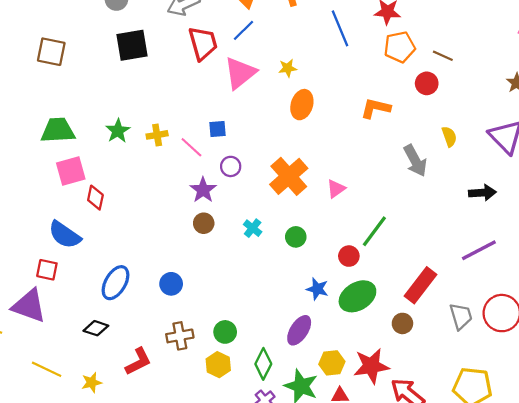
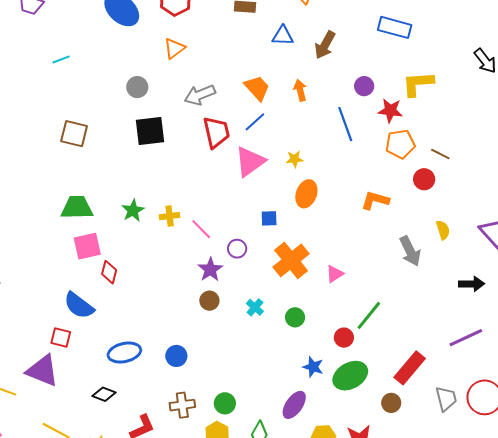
blue square: (218, 129) -> (269, 218), moved
blue ellipse: (116, 283) -> (124, 353), turned 44

